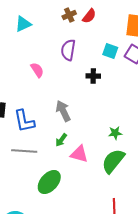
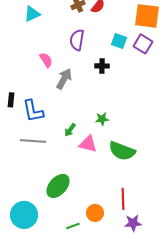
gray arrow: (63, 111) -> (64, 79), moved, turned 55
green star: (115, 133) -> (102, 119), moved
green semicircle: (113, 161) -> (122, 151), turned -108
green ellipse: (49, 182) -> (58, 186), moved

